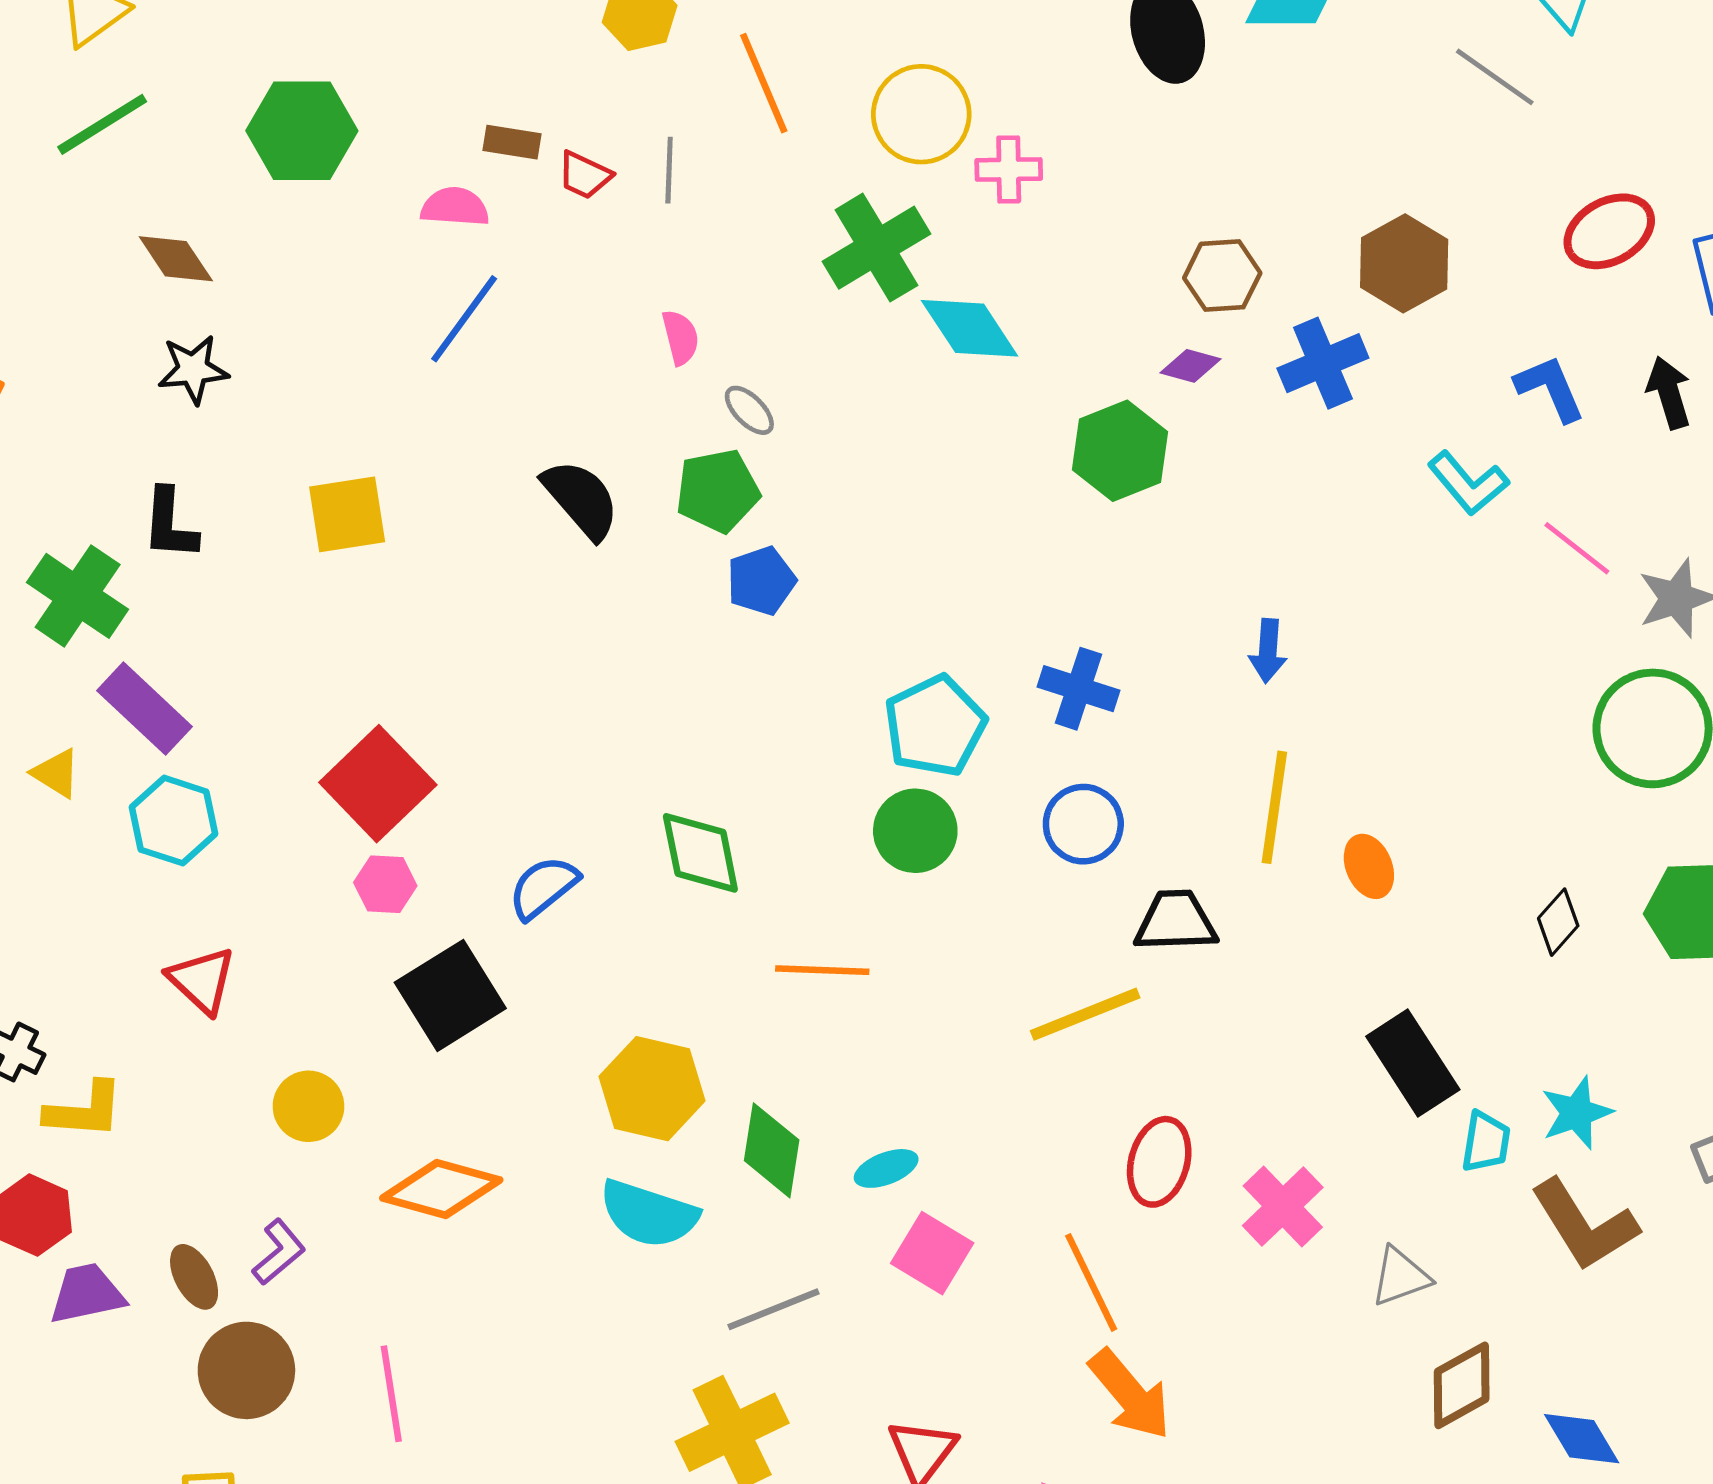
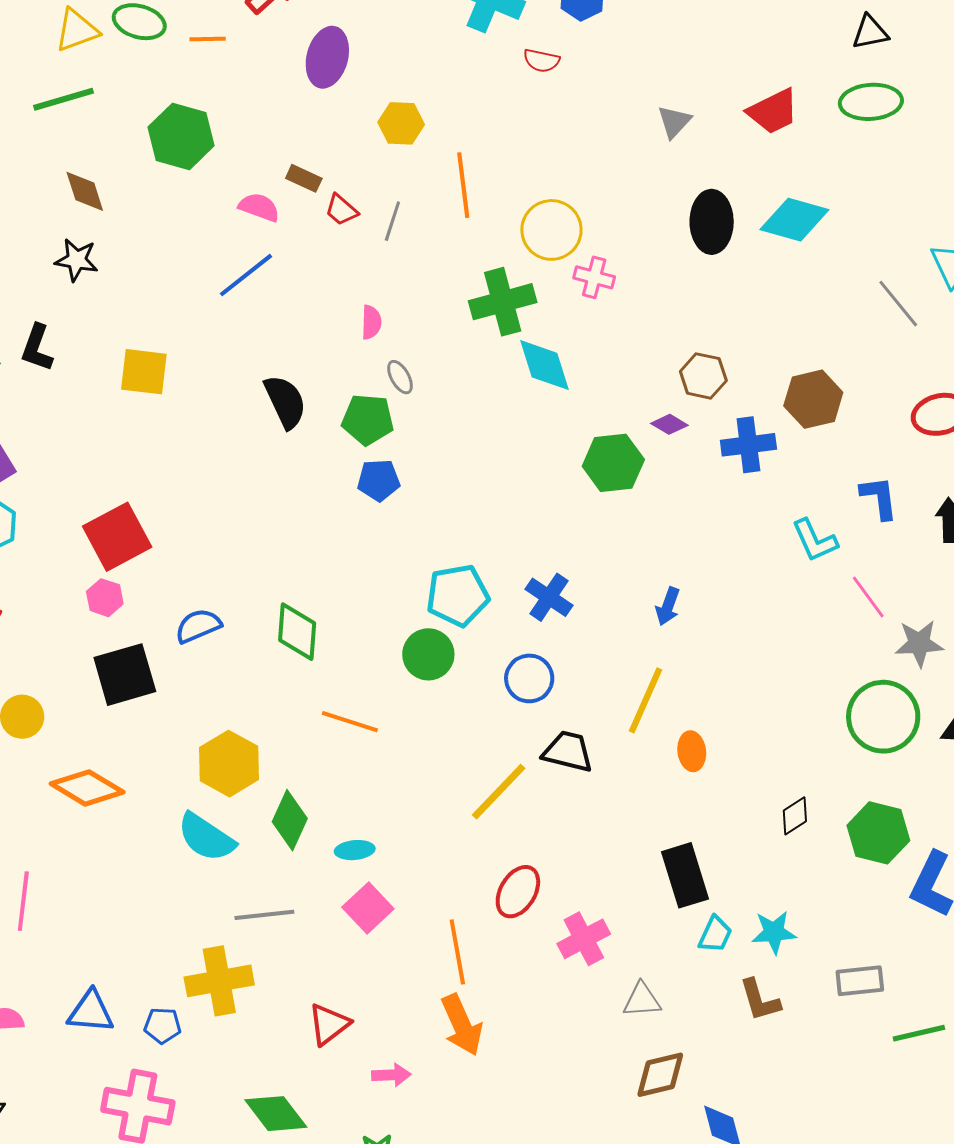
yellow line: (1085, 1014) -> (499, 792), turned -40
brown L-shape: (1584, 1225) -> (760, 1000), size x0.7

